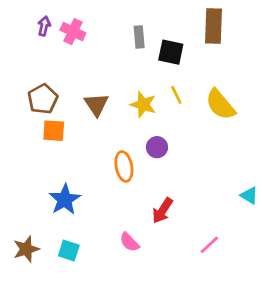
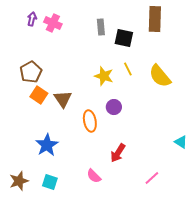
brown triangle: (96, 105) -> (63, 99), moved
orange square: (54, 131) -> (39, 95), turned 30

